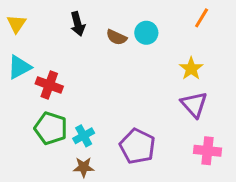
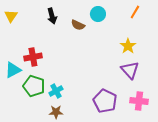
cyan circle: (146, 33) -> (98, 14), moved
cyan triangle: (19, 67) -> (13, 70), moved
red cross: (49, 85) -> (33, 57), turned -30
purple pentagon: (137, 146) -> (105, 101), moved

